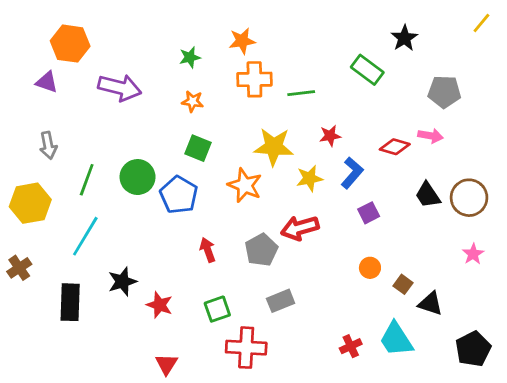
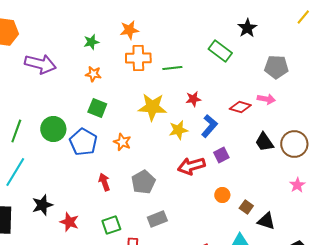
orange star: (245, 185) -> (122, 142), moved, size x0.7
red arrow: (300, 228) -> (191, 166), moved

